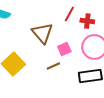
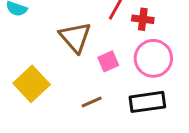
brown line: (53, 66) -> (92, 102), moved

